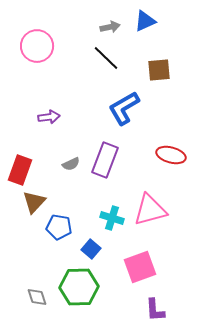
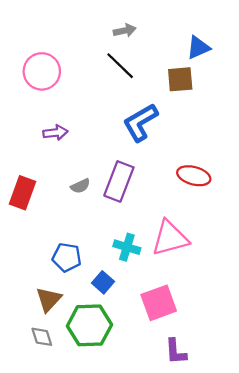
blue triangle: (145, 21) -> (198, 48), moved
pink circle: (37, 46) -> (42, 71), moved
brown triangle: (34, 202) -> (49, 299), moved

